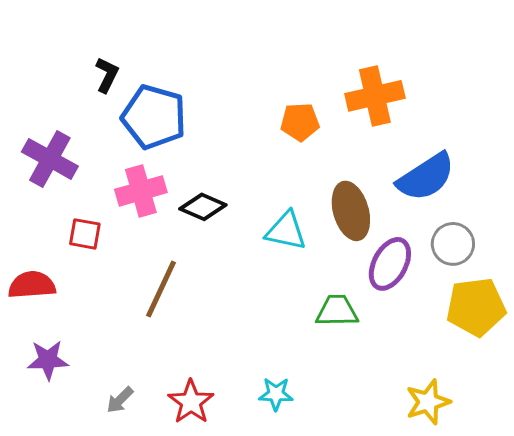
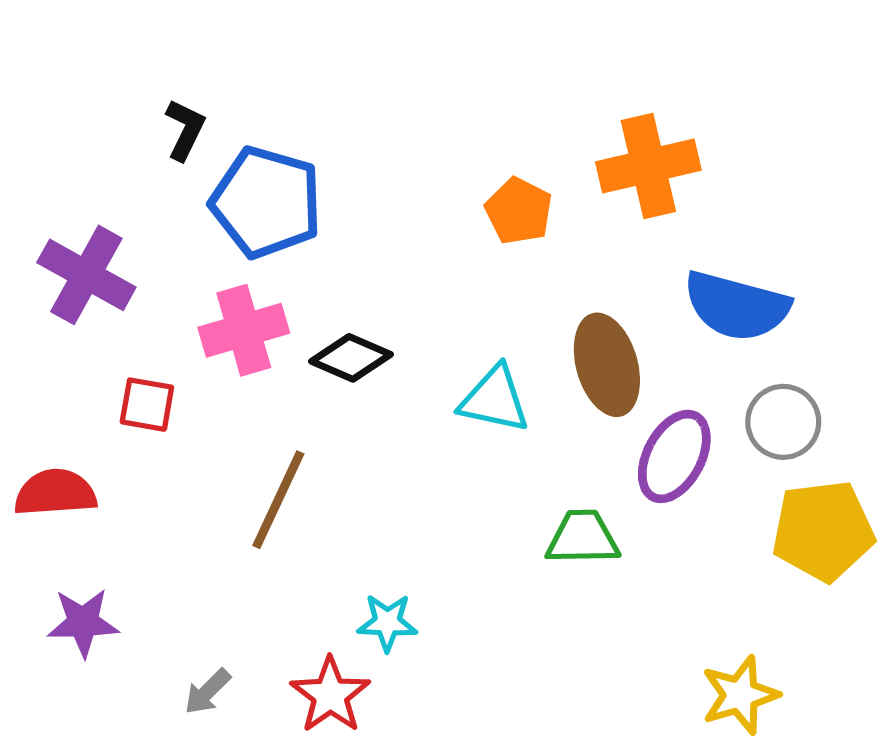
orange pentagon: (300, 122) -> (519, 211), turned 30
blue semicircle: (426, 177) -> (737, 306), turned 48
cyan star: (276, 394) -> (387, 622), moved

